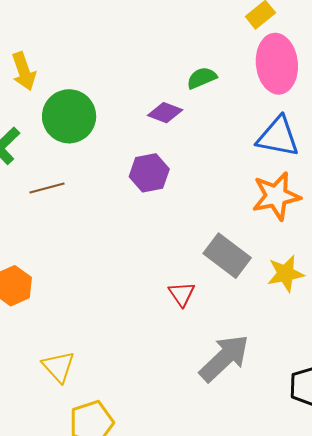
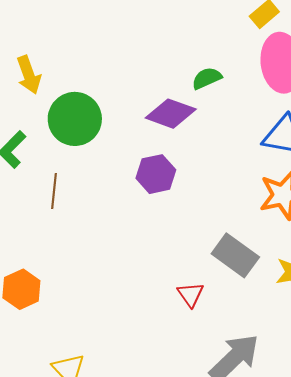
purple diamond: (165, 113) -> (171, 114), size x1.4
brown line: (47, 188) -> (54, 191), turned -68

